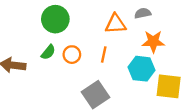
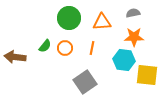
gray semicircle: (143, 13) -> (133, 13), moved
green circle: (55, 19) -> (69, 18), moved

